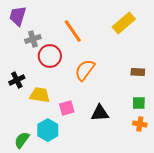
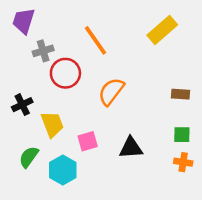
yellow trapezoid: (40, 95) -> (52, 124), turned 60
green semicircle: (22, 140) -> (29, 157), moved

